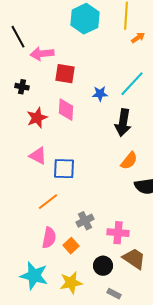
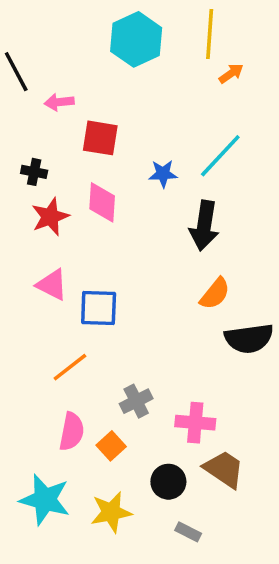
pink arrow: (42, 54) -> (59, 102), size x0.7
black cross: (22, 87) -> (34, 172), moved

